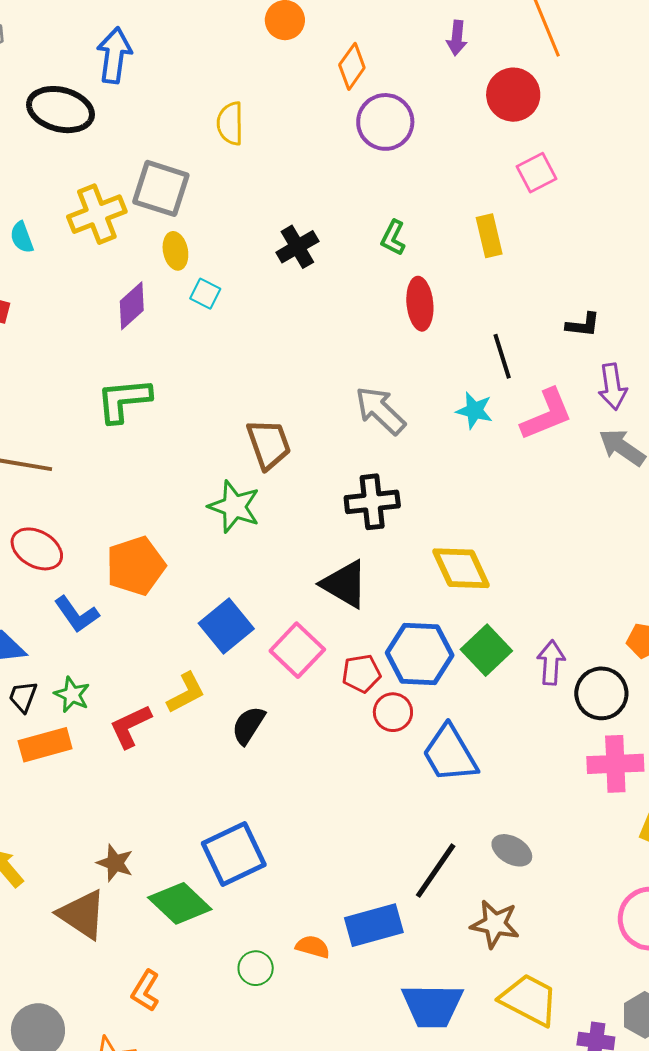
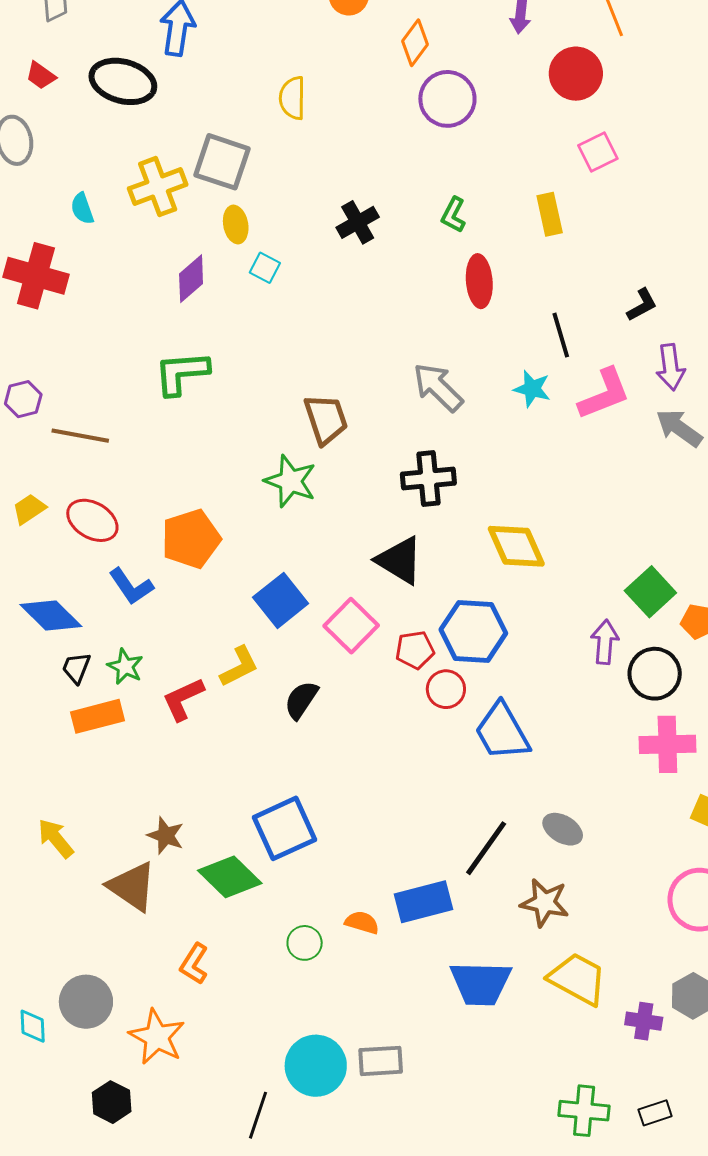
black L-shape: (583, 325) -> (642, 305), turned -36
green square: (486, 650) -> (650, 592), moved

